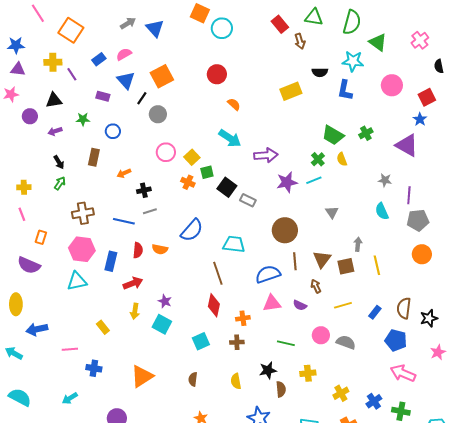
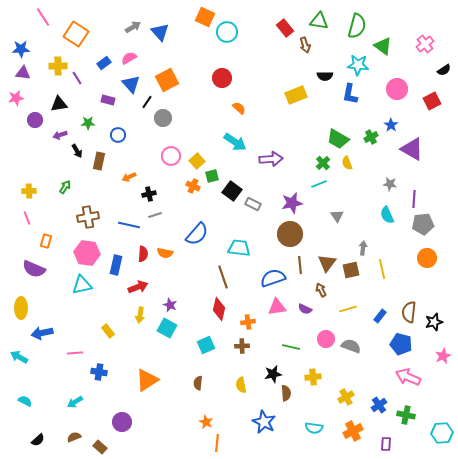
black semicircle: (439, 66) -> (444, 70), turned -112
blue star: (420, 119) -> (391, 125), moved
black arrow: (59, 162) -> (77, 151), moved
purple star: (287, 182) -> (292, 203), moved
cyan semicircle: (20, 397) -> (25, 401), size x0.6

